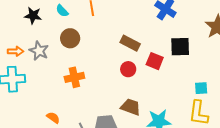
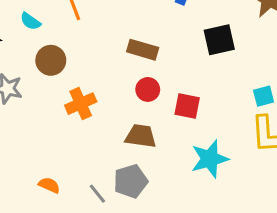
red square: (155, 61) -> (187, 106), moved
orange cross: (74, 77) -> (81, 104), moved
brown trapezoid: (131, 107) -> (141, 136), moved

